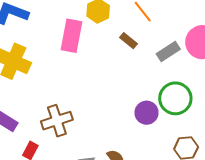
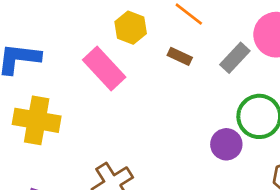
pink rectangle: (71, 36) -> (104, 68), turned -40

